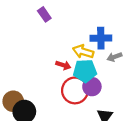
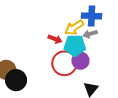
yellow arrow: (83, 52) -> (74, 28), turned -54
gray arrow: (114, 57) -> (90, 34), moved

